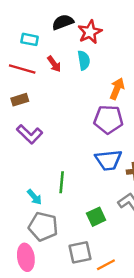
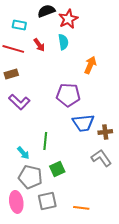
purple pentagon: (108, 119) -> (68, 95), moved
green square: (96, 217) -> (57, 169), moved
gray square: (80, 252) -> (47, 201), moved
orange line: (106, 265) -> (81, 208), turned 35

